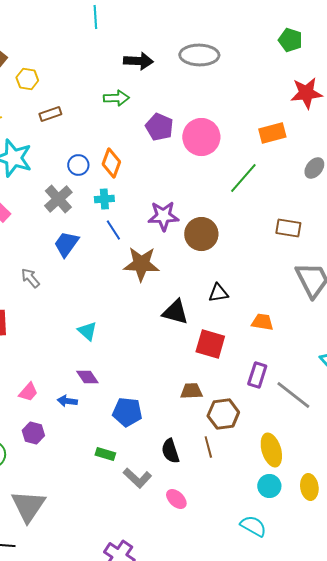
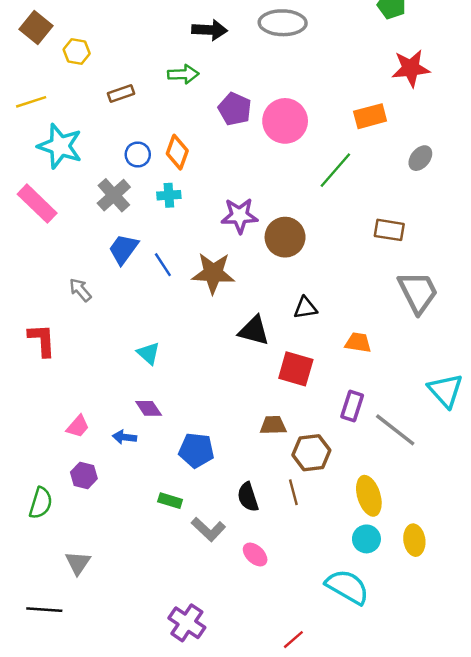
brown rectangle: (50, 114) -> (121, 93), moved
blue line: (113, 230) -> (163, 265), moved
gray triangle: (28, 506) -> (78, 563), size x0.6
cyan semicircle: (253, 526) -> (347, 587), size x1.4

